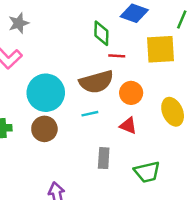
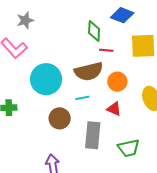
brown circle: (44, 129) -> (60, 118), moved
gray rectangle: (104, 158) -> (93, 135), size x1.5

